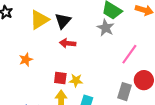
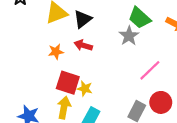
orange star: (26, 60) -> (56, 52), moved
red square: (60, 78) -> (68, 83), size x1.5

